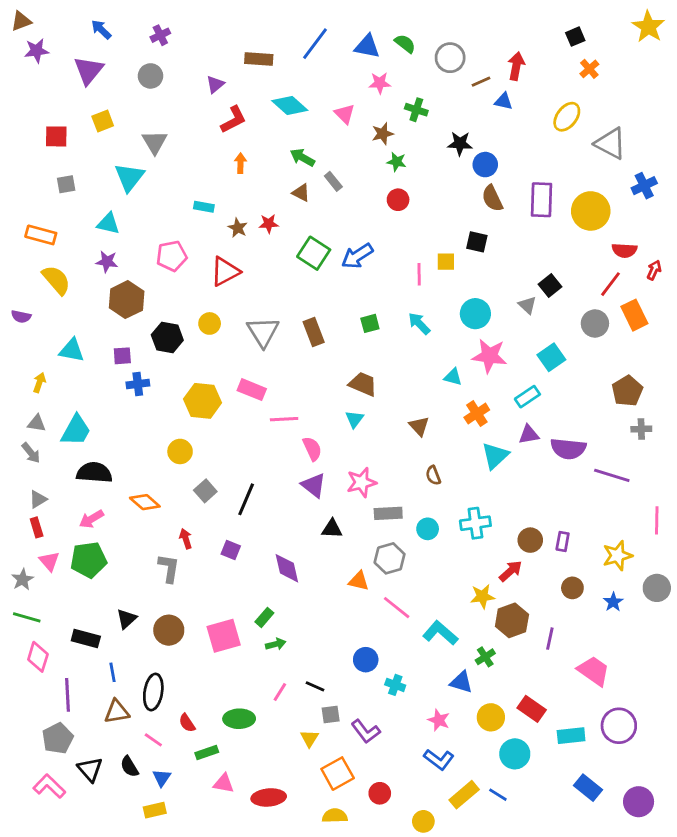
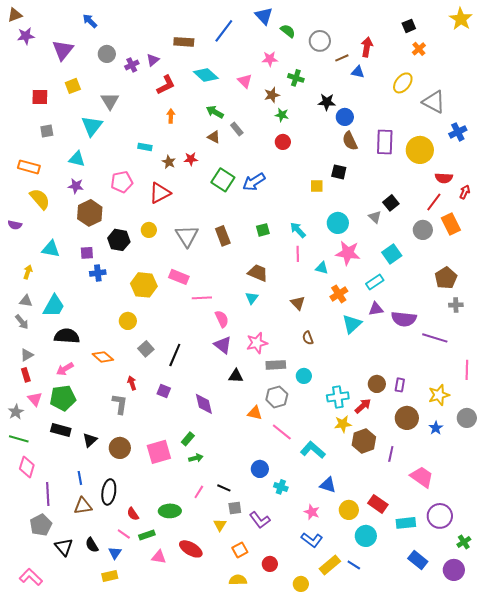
blue arrow: (101, 30) -> (90, 21), moved
purple cross: (160, 35) -> (132, 65), moved
blue triangle: (367, 46) -> (264, 16), moved, turned 36
pink line: (419, 274) -> (298, 254), moved
cyan cross: (475, 523) -> (338, 397), moved
brown circle: (572, 588) -> (407, 418), size x1.5
black rectangle: (86, 639) -> (61, 430), moved
green cross: (485, 657) -> (464, 542), moved
pink line: (153, 740) -> (124, 534), moved
orange square: (338, 774) -> (240, 550), size x0.7
pink L-shape: (49, 786) -> (31, 577), moved
red ellipse: (269, 797) -> (191, 549), moved, turned 35

